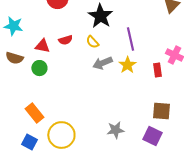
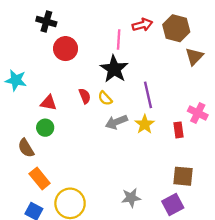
red semicircle: (65, 40) -> (85, 96), moved, turned -96
brown semicircle: (14, 58) -> (26, 148), moved, turned 42
purple square: (152, 136) -> (173, 204), turned 36

